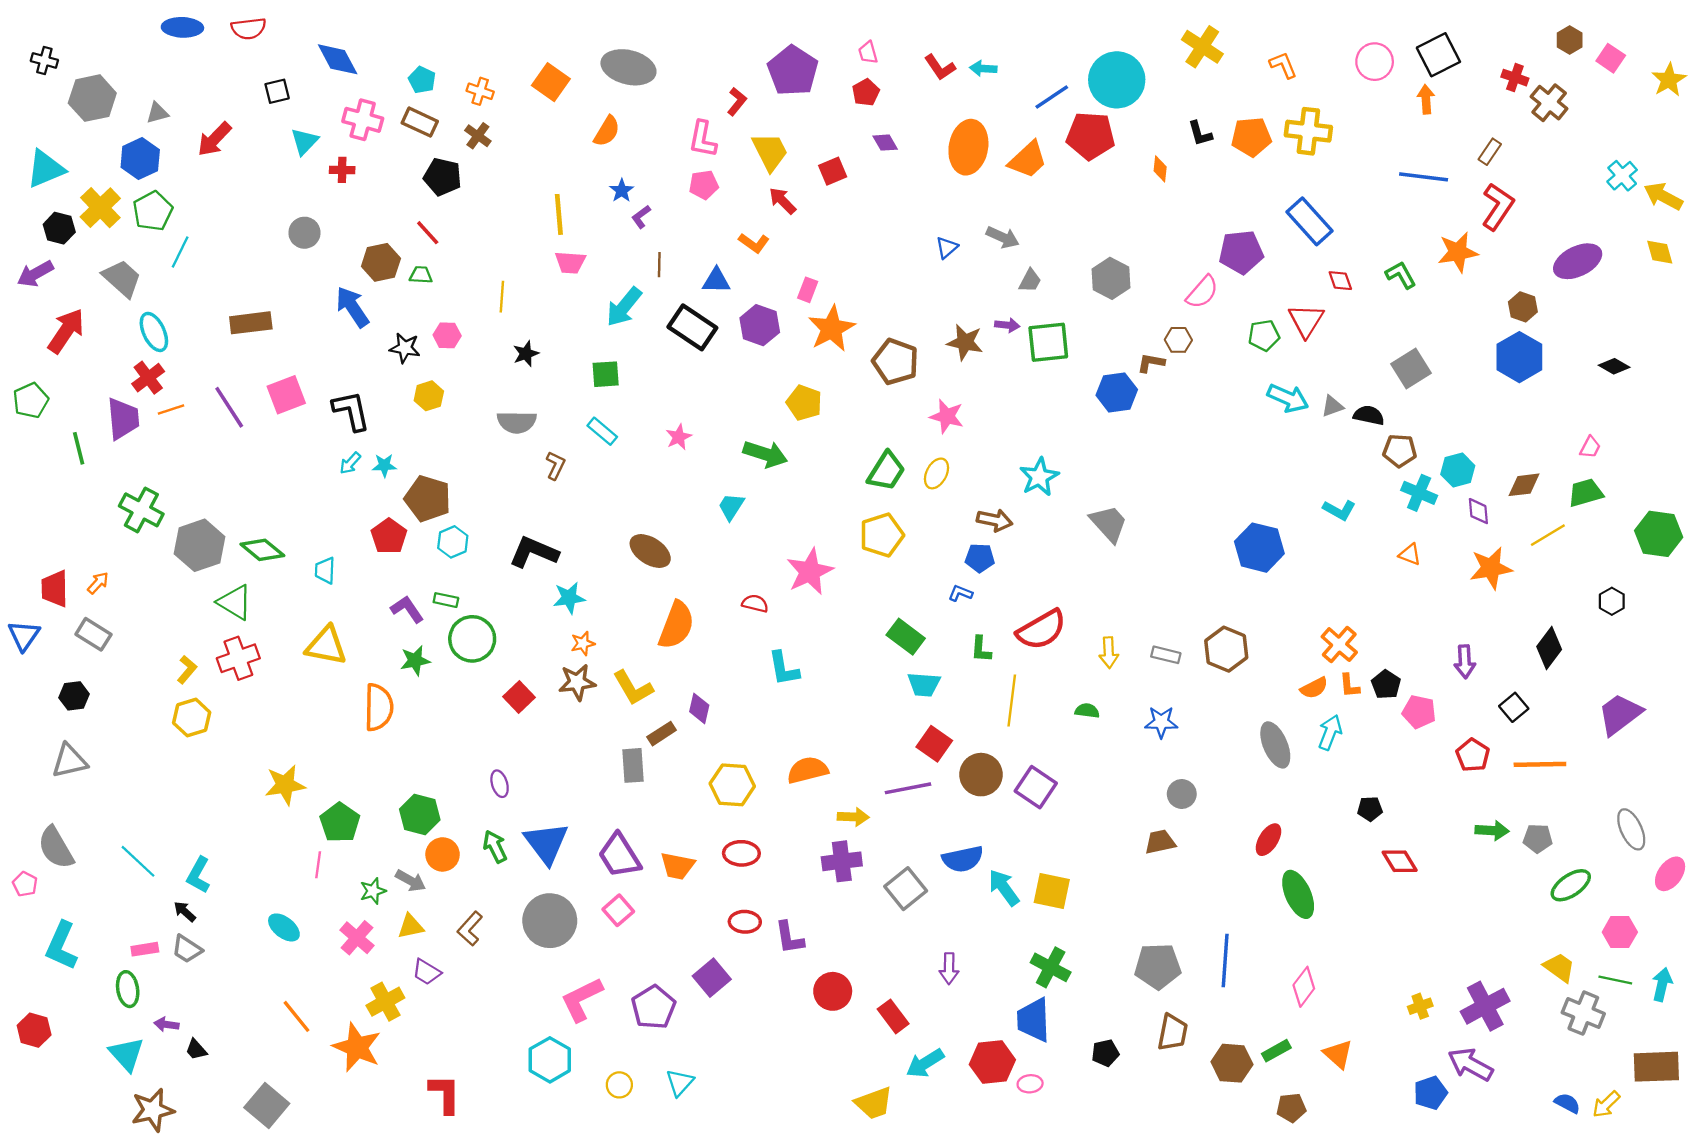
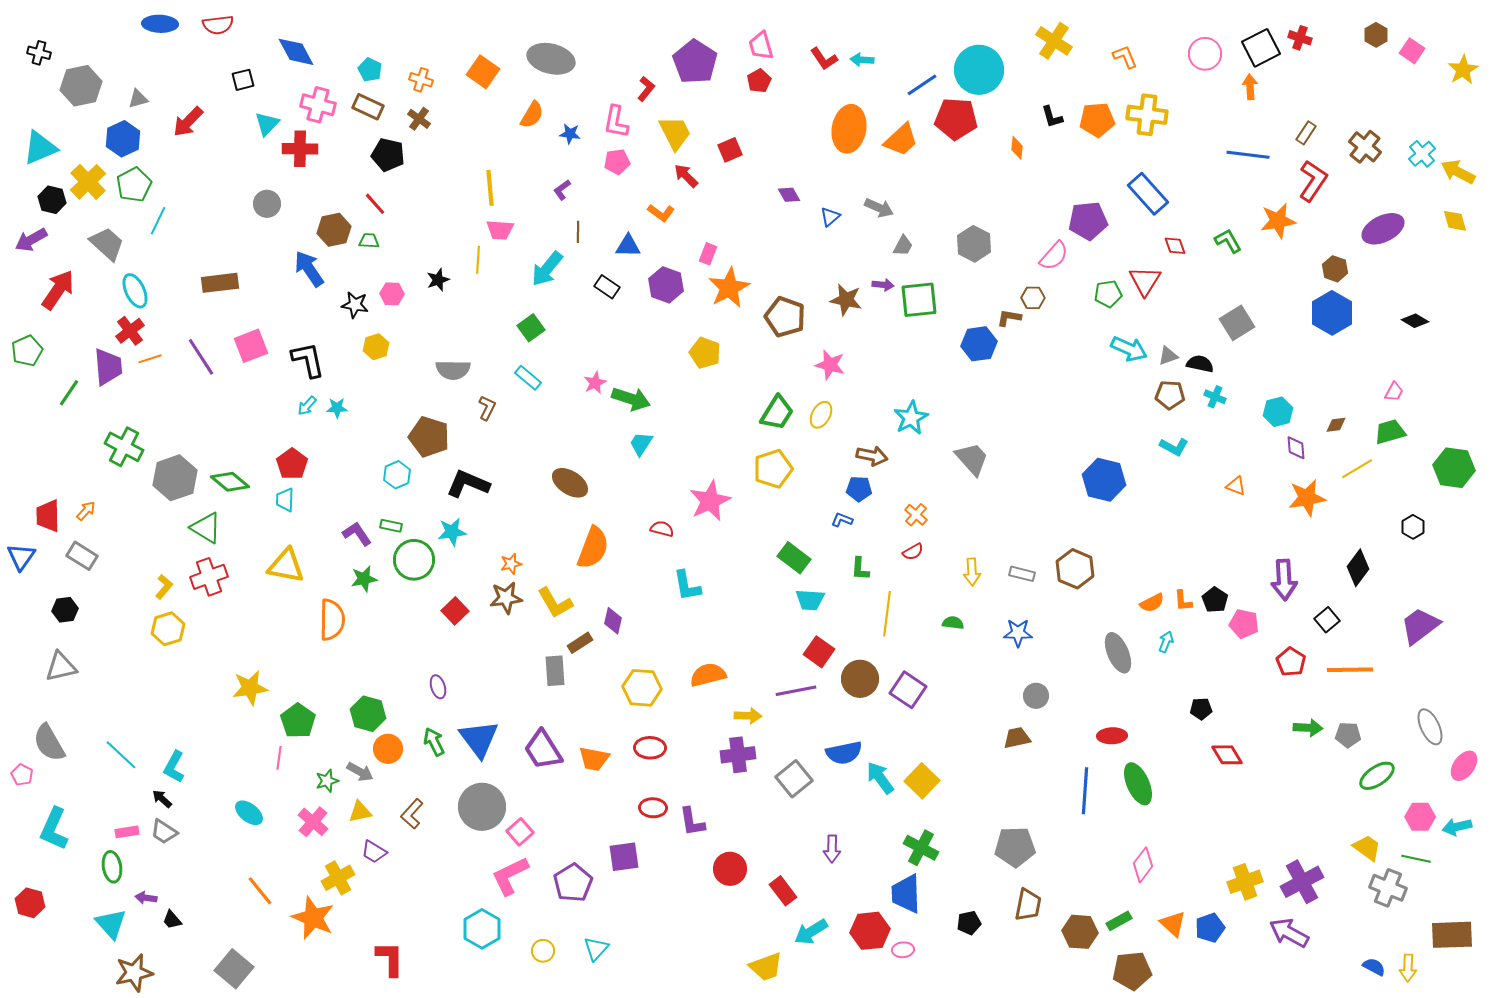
pink trapezoid: (868, 52) -> (761, 46), size x1.4
red cross: (1515, 78) -> (1300, 38), moved
brown cross: (1549, 103) -> (1365, 147), moved
purple diamond: (885, 143) -> (789, 195), moved
red cross: (342, 170) -> (300, 149), size x1.6
blue star: (622, 191) -> (570, 134), moved, turned -30
yellow line: (502, 297) -> (478, 260), moved
black rectangle: (692, 327) -> (607, 287), size x0.6
black star: (526, 354) -> (438, 280), moved
green square: (606, 374) -> (531, 328), turned -32
green line: (79, 448) -> (69, 393), turned 48
brown pentagon: (1400, 451) -> (1170, 395), moved
green arrow: (765, 454) -> (631, 399), moved
brown diamond: (1524, 485) -> (1336, 425), size x0.7
cyan cross: (1419, 493) -> (1215, 397), moved, size x0.7
brown pentagon: (428, 499) -> (429, 437), moved
red pentagon: (389, 536) -> (292, 464), moved
cyan star: (569, 598) -> (452, 532), moved
red semicircle: (1041, 630) -> (913, 552), size x0.5
orange cross: (1339, 645) -> (916, 515), moved, size x0.7
purple arrow: (1465, 662) -> (1284, 580), size x1.4
cyan arrow: (1330, 732) -> (1166, 642), size x0.7
red ellipse: (1268, 840) -> (1112, 736), turned 56
yellow square: (1052, 891) -> (922, 781), turned 32
pink square: (618, 910) -> (520, 832), moved
blue line: (1225, 961) -> (1085, 791), moved
purple square: (712, 978) -> (624, 857), turned 32
cyan arrow: (1662, 985) -> (1457, 827), moved, turned -116
yellow cross: (1420, 1006) -> (1245, 882), size x1.6
blue pentagon: (1430, 1093) -> (1210, 928), moved
yellow arrow: (1606, 1104) -> (1408, 968), turned -44
brown pentagon: (1291, 1108) -> (1132, 971), size x1.5

